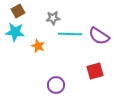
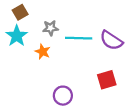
gray star: (53, 18) -> (50, 28), moved
cyan star: (15, 32) -> (17, 36), turned 30

